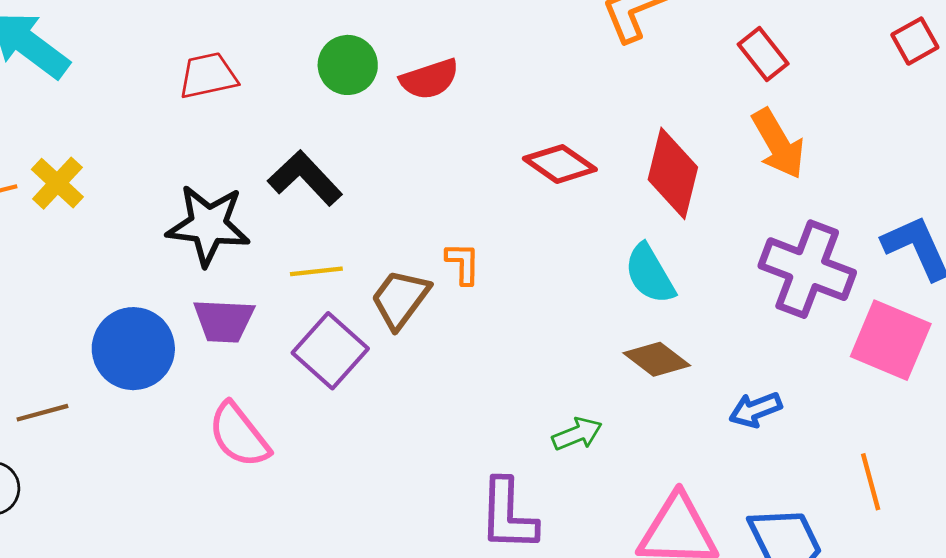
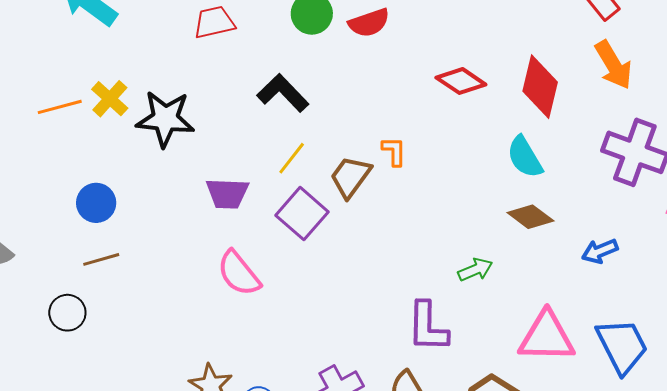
black star: (208, 225) -> (165, 119), moved
yellow line: (316, 271) -> (292, 158), turned -45
blue circle: (133, 349) -> (96, 203), moved, size x0.7

